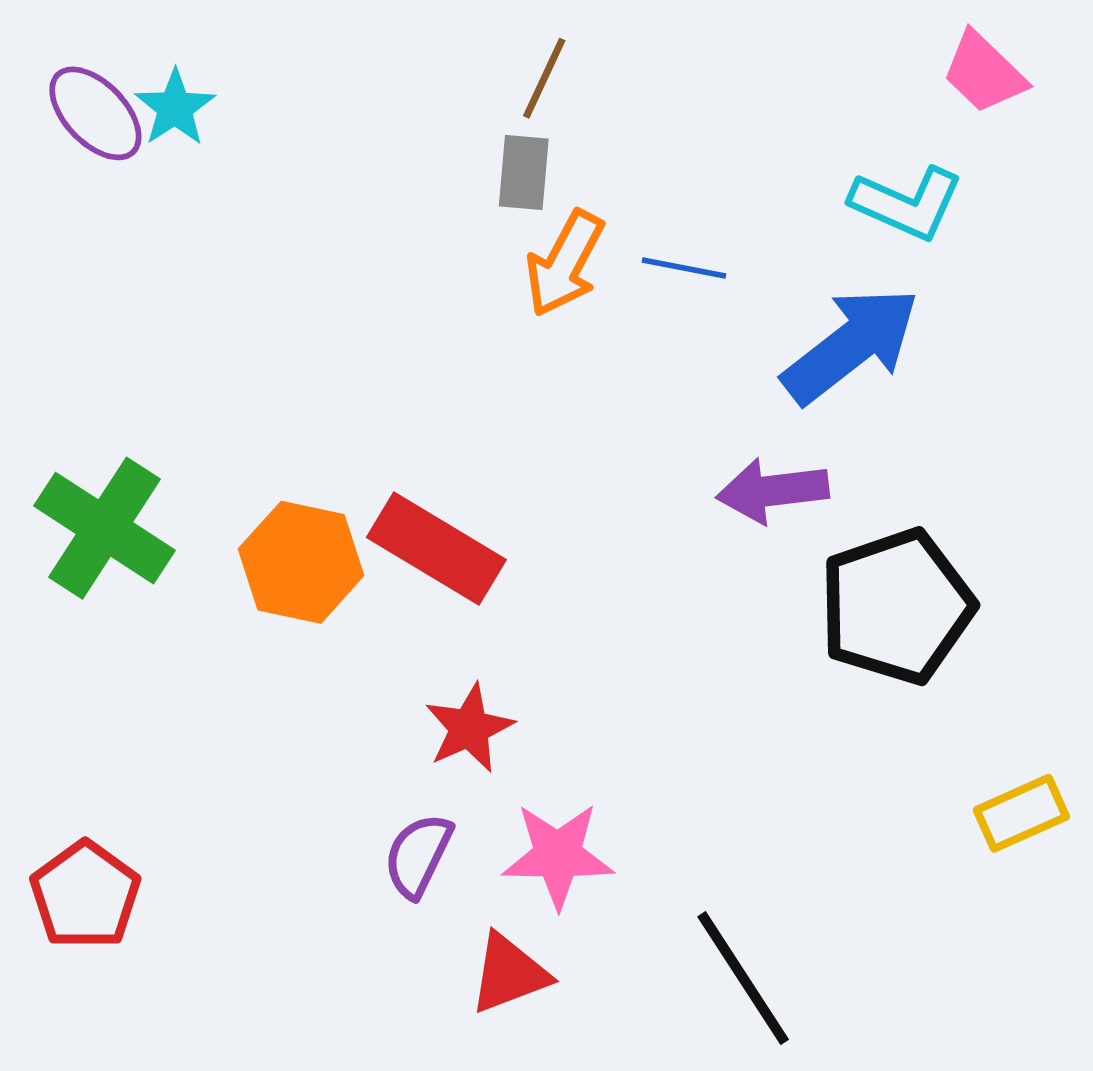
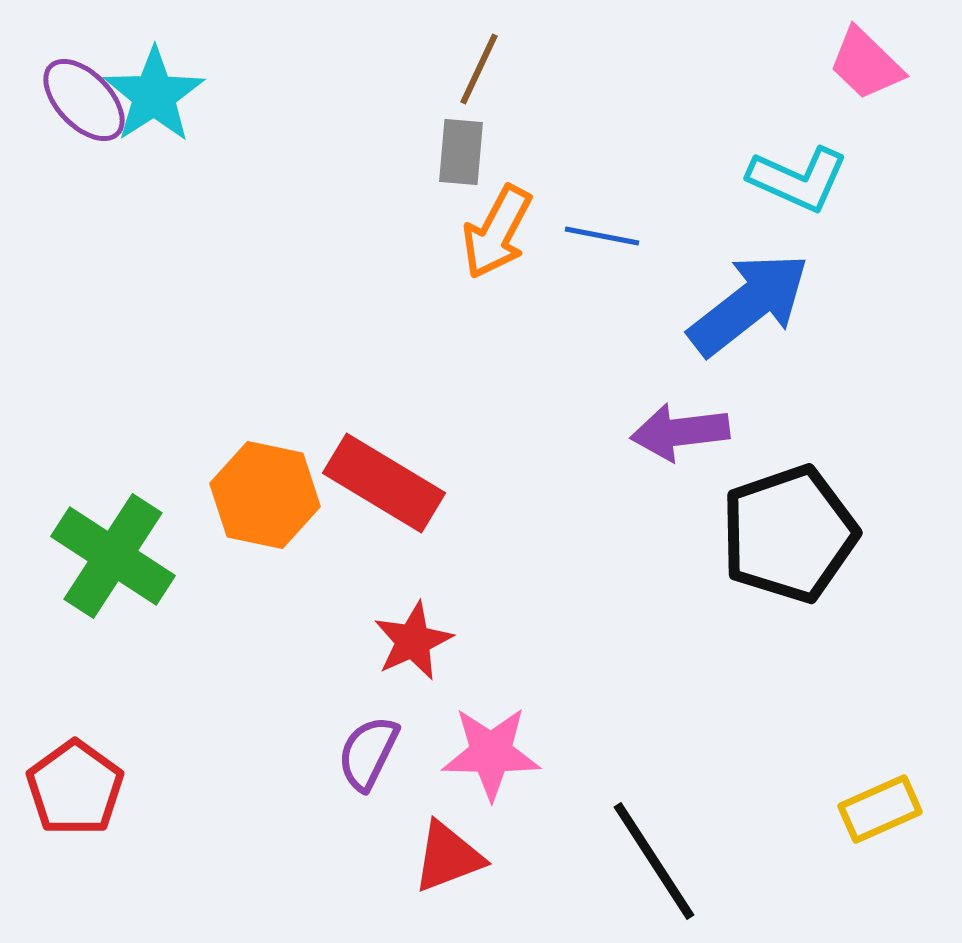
cyan star: (175, 108) -> (154, 95), size x1.4
green cross: (105, 528) -> (113, 556), moved
yellow rectangle: (1021, 813) -> (880, 809), moved

